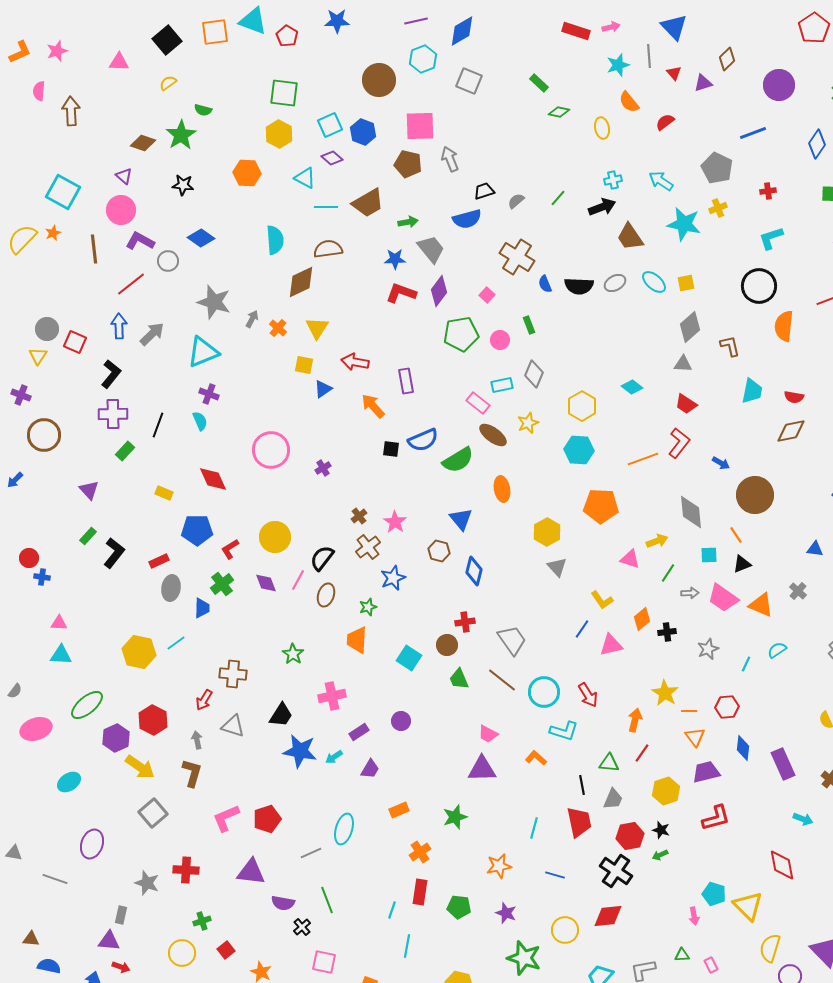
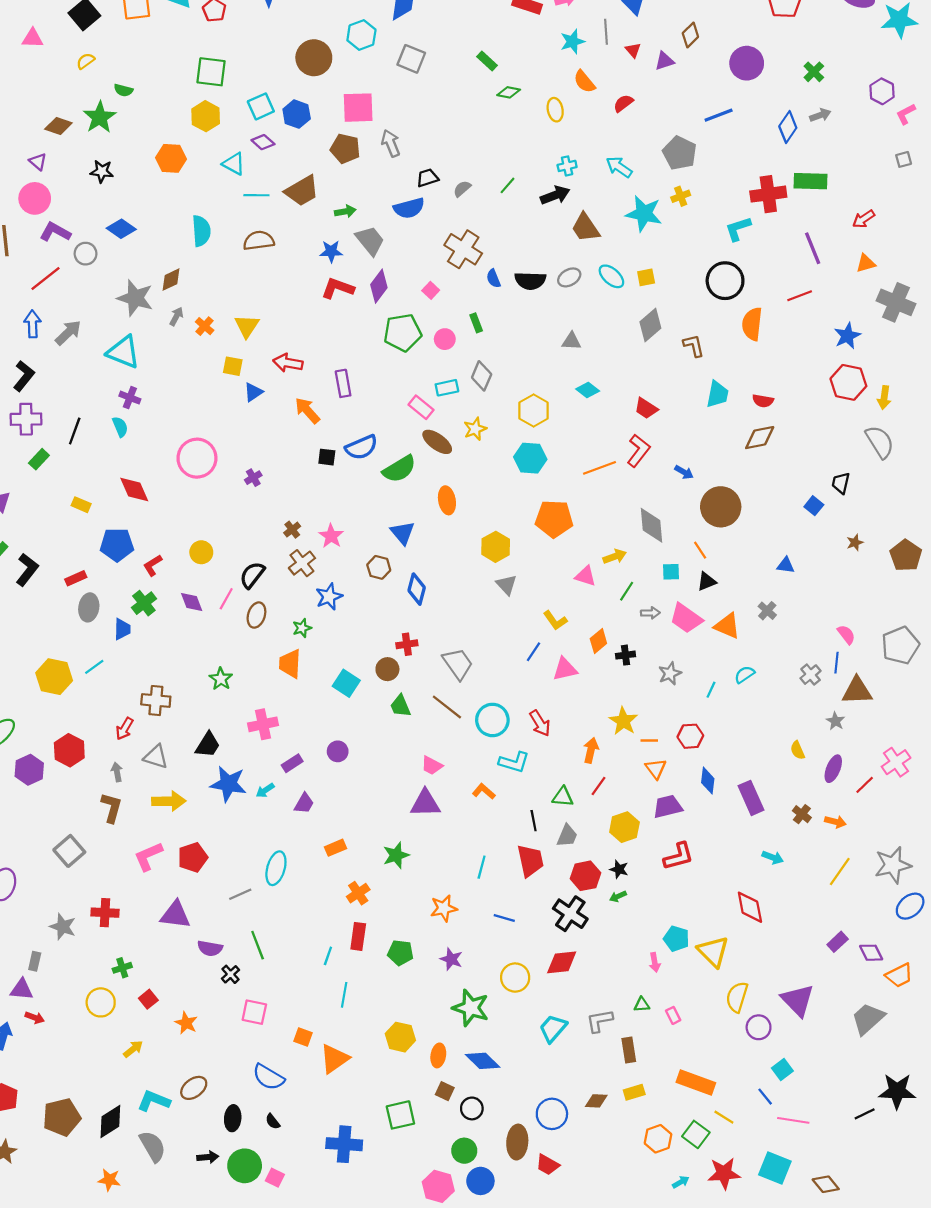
red cross: (768, 191) -> (768, 194), moved, size x2.0
brown diamond: (301, 282) -> (171, 280), moved, size x0.7
cyan triangle: (203, 352) -> (123, 352), turned 44
gray triangle: (683, 364) -> (571, 341), moved
yellow circle: (275, 537) -> (201, 552), size x0.7
yellow arrow: (140, 767) -> (169, 801), moved, turned -36

